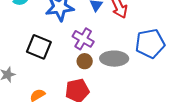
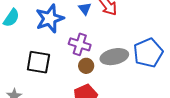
blue pentagon: (150, 44) -> (148, 53), moved

